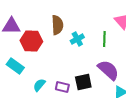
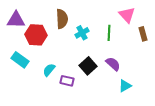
purple semicircle: (108, 70) -> (113, 64), size x0.7
black square: (83, 82) -> (88, 66), moved, turned -30
cyan semicircle: (39, 85) -> (49, 70), moved

